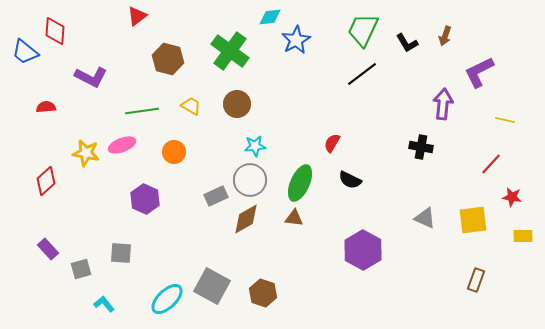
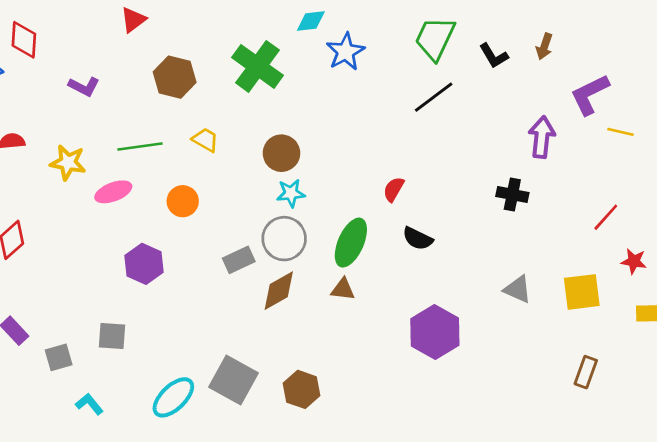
purple L-shape: (91, 77) -> (84, 86), moved, size x0.7
brown circle: (237, 104) -> (281, 153), moved
yellow line: (505, 120) -> (620, 132), moved
yellow star: (86, 153) -> (68, 163), moved

